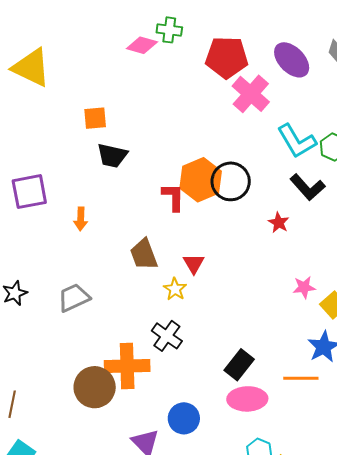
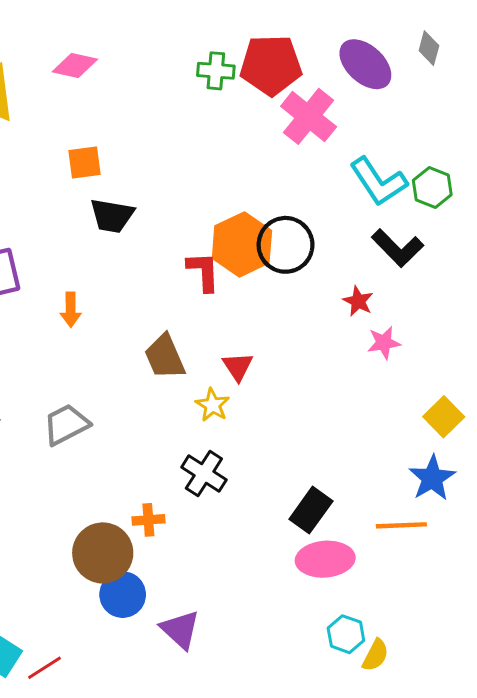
green cross: (169, 30) -> (216, 71), moved
pink diamond: (142, 45) -> (75, 65), moved
pink star: (304, 287) -> (384, 343), moved
orange cross: (127, 366) -> (148, 520), size x0.5
blue circle: (184, 418) -> (123, 595), moved

